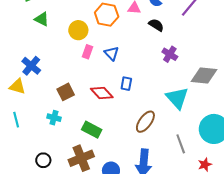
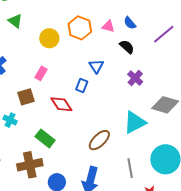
pink rectangle: (88, 52) -> (41, 73), moved
blue triangle: (112, 53) -> (96, 66), moved
blue rectangle: (126, 84) -> (82, 86), moved
cyan triangle: (177, 98) -> (135, 122), turned 35

